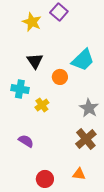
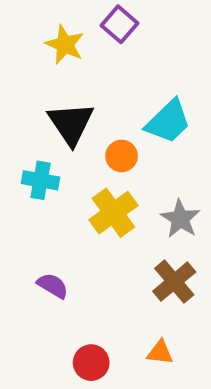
black triangle: (35, 61) -> (71, 124), size x1.4
yellow cross: (42, 105) -> (113, 213), moved, size x1.6

